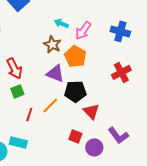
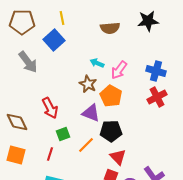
red cross: (121, 72) -> (157, 97), moved
green square: (17, 91) -> (63, 134), moved
red triangle: (91, 111) -> (118, 157), moved
red line: (29, 114) -> (50, 154), moved

